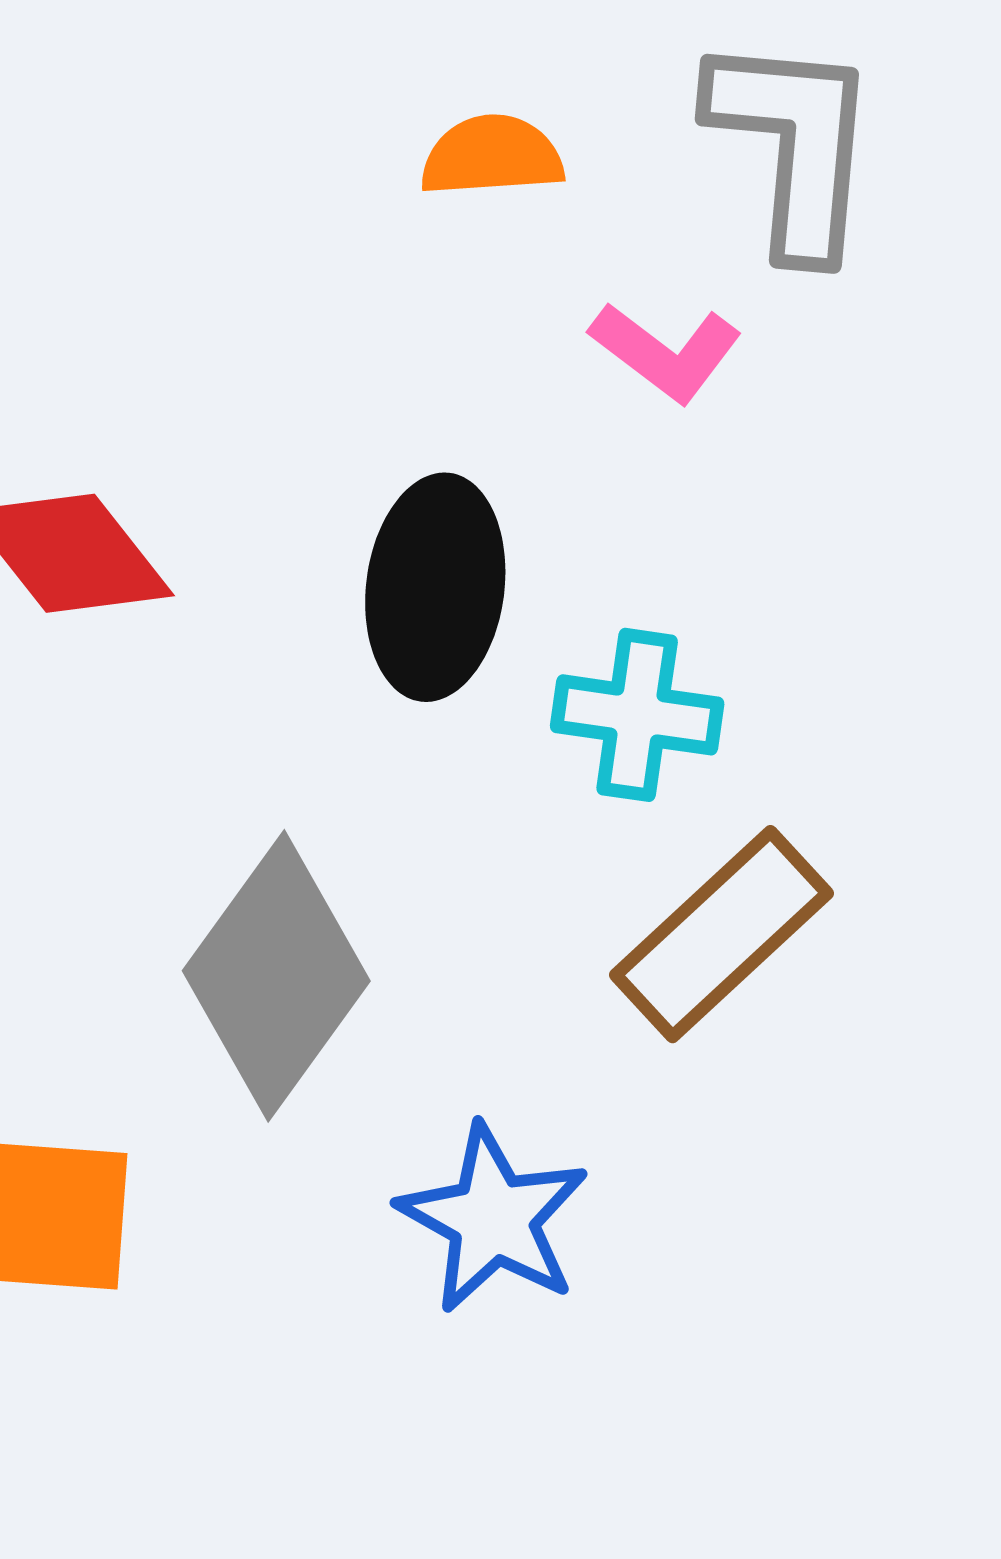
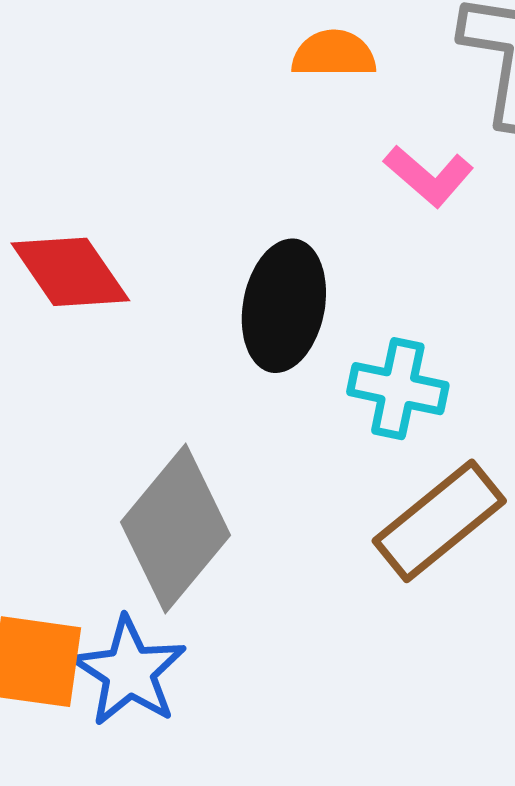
blue star: (493, 1219) -> (129, 671), moved

